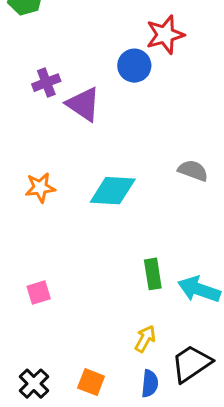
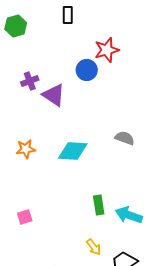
yellow arrow: (145, 339) -> (94, 247), turned 114

